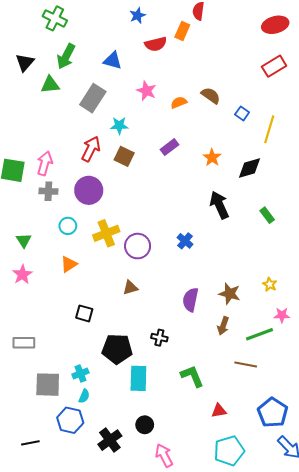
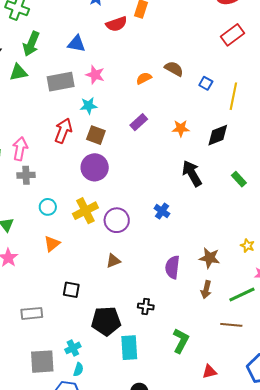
pink star: (146, 91) -> (95, 75), moved
gray rectangle: (93, 98) -> (61, 82), turned 52
orange star: (212, 158) -> (181, 128), turned -30
purple circle: (89, 190) -> (95, 167), moved
gray rectangle: (24, 343) -> (32, 313), moved
green L-shape: (192, 376) -> (181, 341), turned 55

